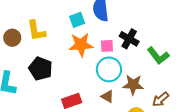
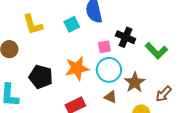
yellow L-shape: (36, 31) -> (33, 25), moved
orange star: (81, 45) -> (77, 68), moved
brown star: (133, 85) -> (135, 82), turned -30

